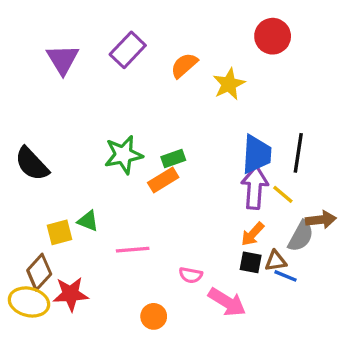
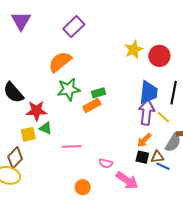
red circle: (273, 36) -> (159, 56), moved
purple triangle: (63, 59) -> (21, 21), moved
orange semicircle: (184, 65) -> (60, 62), moved, size x1.4
red star: (71, 294) -> (36, 111), moved

